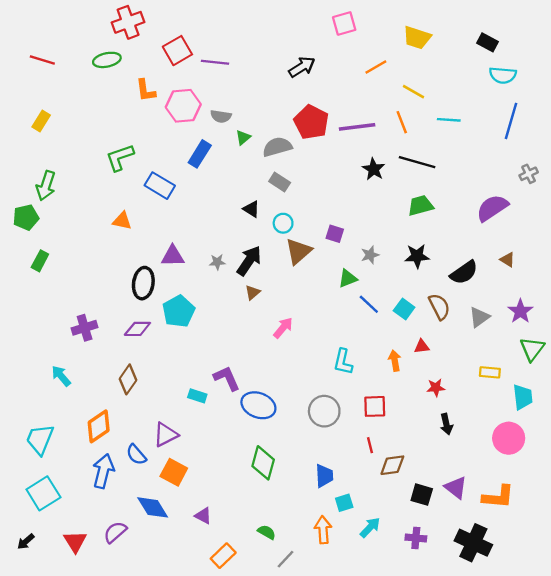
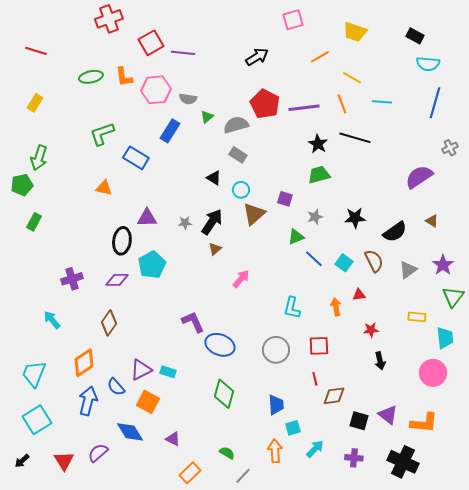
green ellipse: (107, 60) -> (91, 77), moved
green trapezoid: (421, 206) -> (319, 175), moved
cyan rectangle: (197, 396) -> (168, 372), moved

